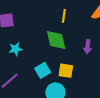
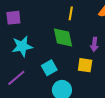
cyan star: (15, 49) -> (22, 46), size x1.5
yellow square: (66, 71) -> (85, 65), moved

